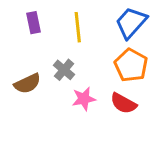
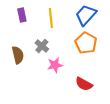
brown semicircle: (27, 84) -> (18, 55), turned -78
red semicircle: (123, 103) -> (84, 84), moved

